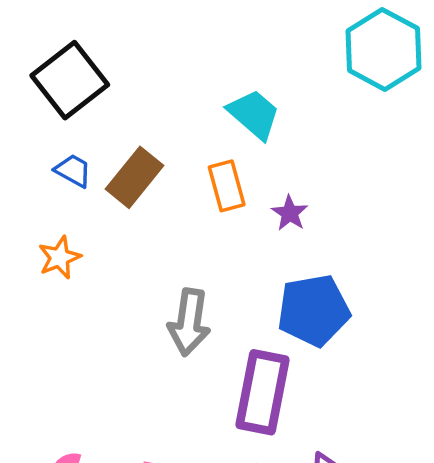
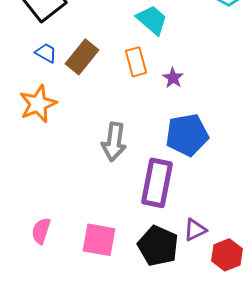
orange star: (60, 257) -> (38, 104), size x1.5

